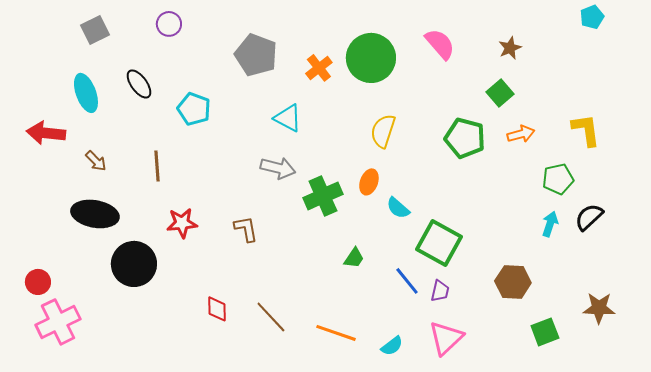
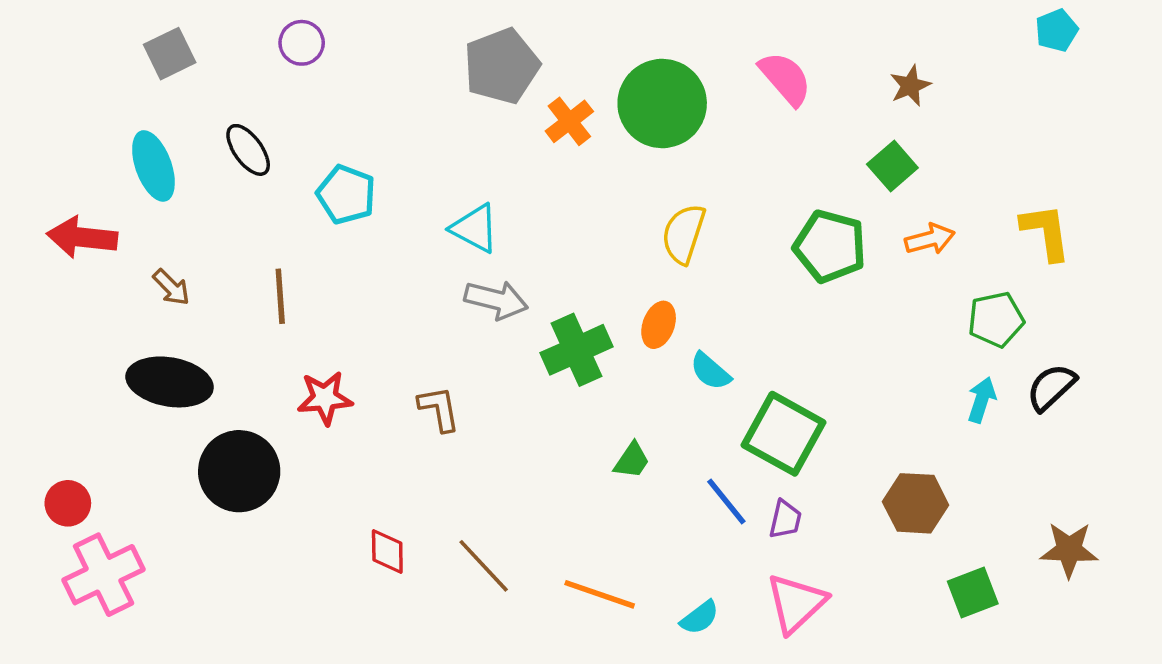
gray pentagon: (256, 55) -> (502, 66), moved, turned 30
cyan triangle: (288, 118) -> (475, 228), moved

